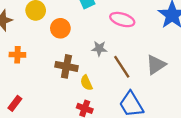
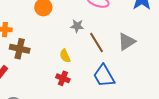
brown cross: (66, 66) -> (20, 49), moved

